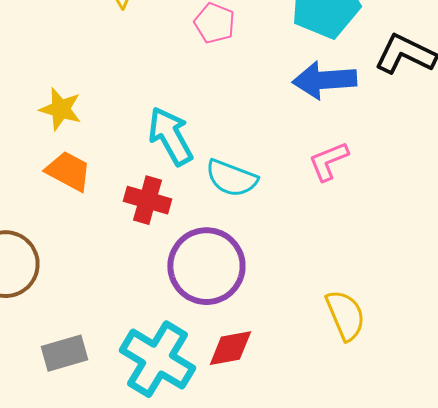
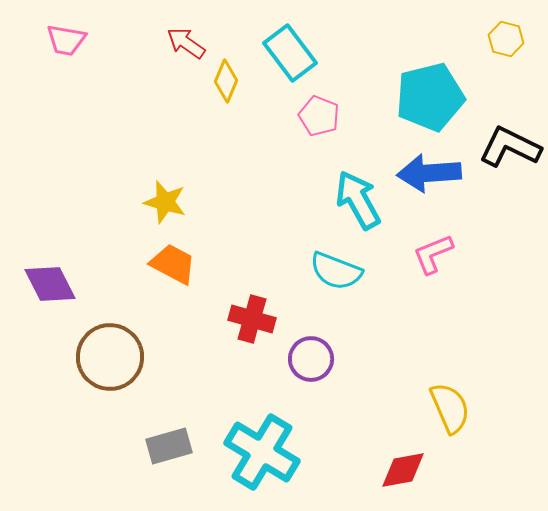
cyan arrow: (170, 136) -> (358, 200), moved
red cross: (147, 200) -> (252, 319), moved
purple circle: (206, 266) -> (311, 359), size x0.6
red diamond: (230, 348) -> (403, 470), moved

